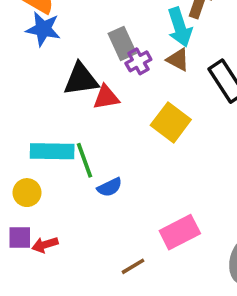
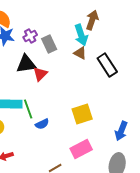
purple cross: (138, 61) -> (30, 36), moved
red triangle: (106, 97) -> (40, 74), turned -35
yellow square: (171, 122) -> (82, 114), moved, turned 35

